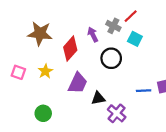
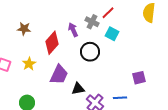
brown star: (40, 33) -> (24, 29), size x0.6
blue line: (144, 91) -> (120, 98), moved

